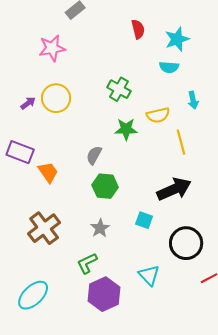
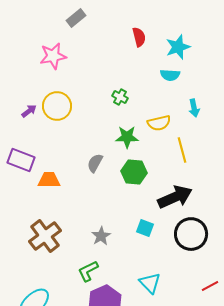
green cross: (119, 89) -> (120, 97), size x0.7
orange trapezoid: (48, 172) -> (49, 180), turned -55
green hexagon: (105, 186) -> (134, 172), moved
black circle: (186, 243) -> (191, 234), moved

